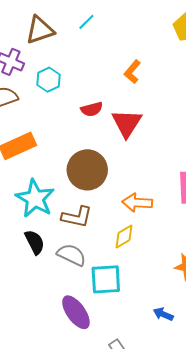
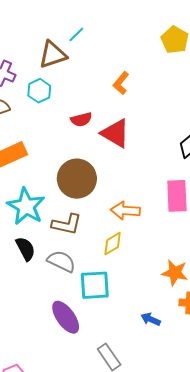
brown triangle: (40, 30) -> (53, 55), moved
red triangle: (127, 123) -> (115, 133), turned -32

